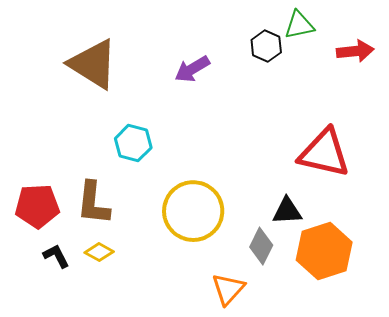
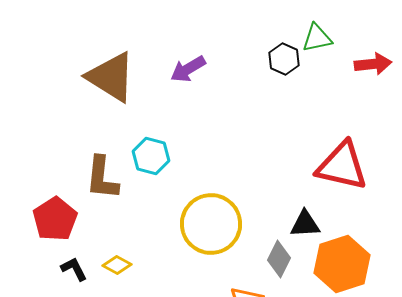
purple arrow: (192, 69) -> (188, 69), moved
brown L-shape: (93, 203) -> (102, 178), moved
red pentagon: (37, 206) -> (55, 219), turned -30

